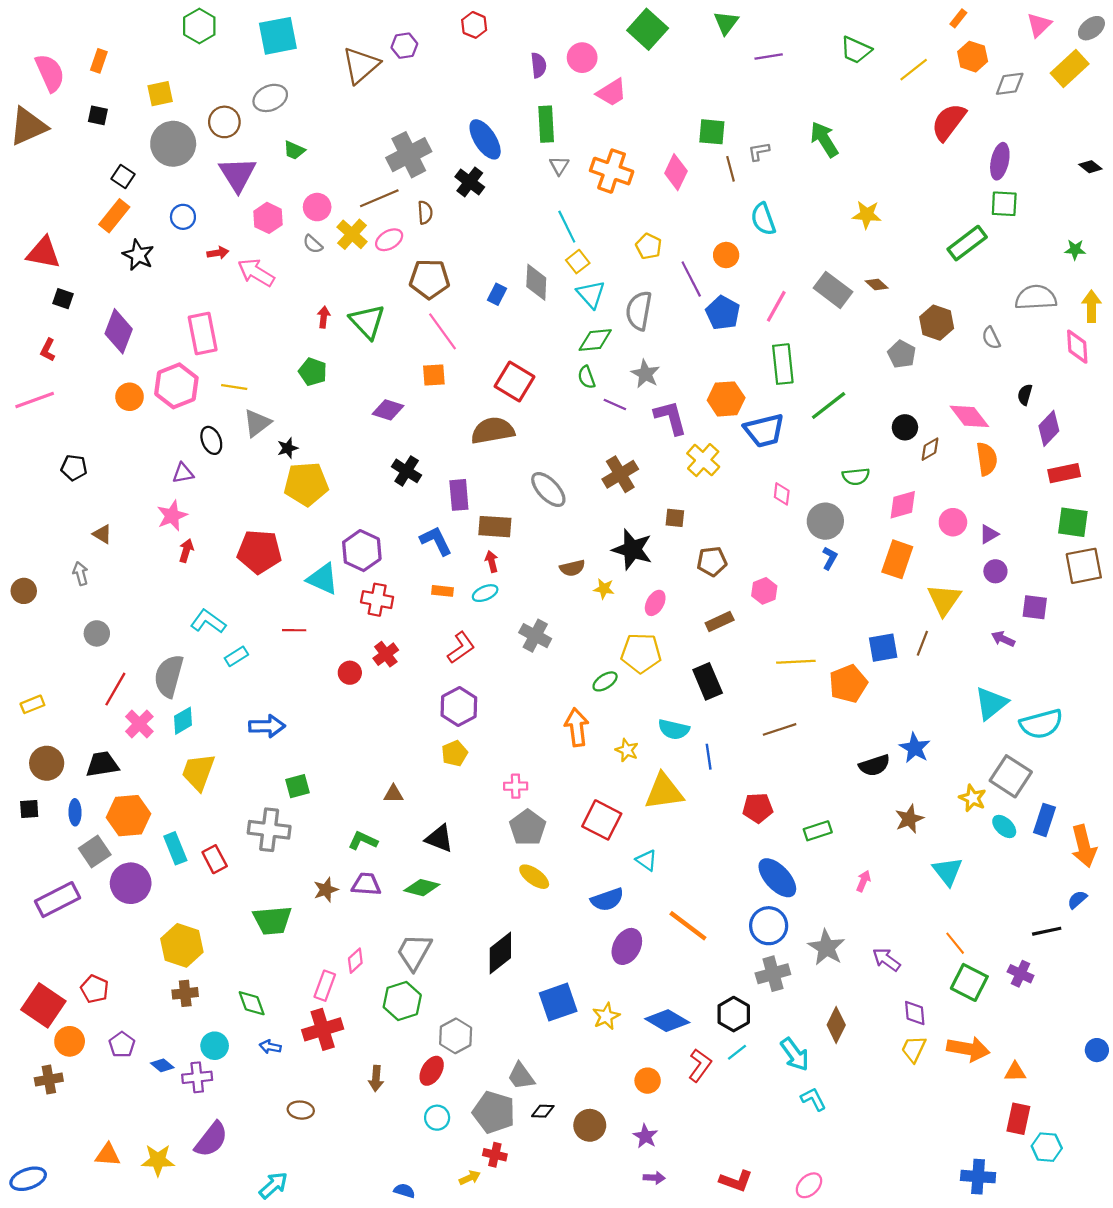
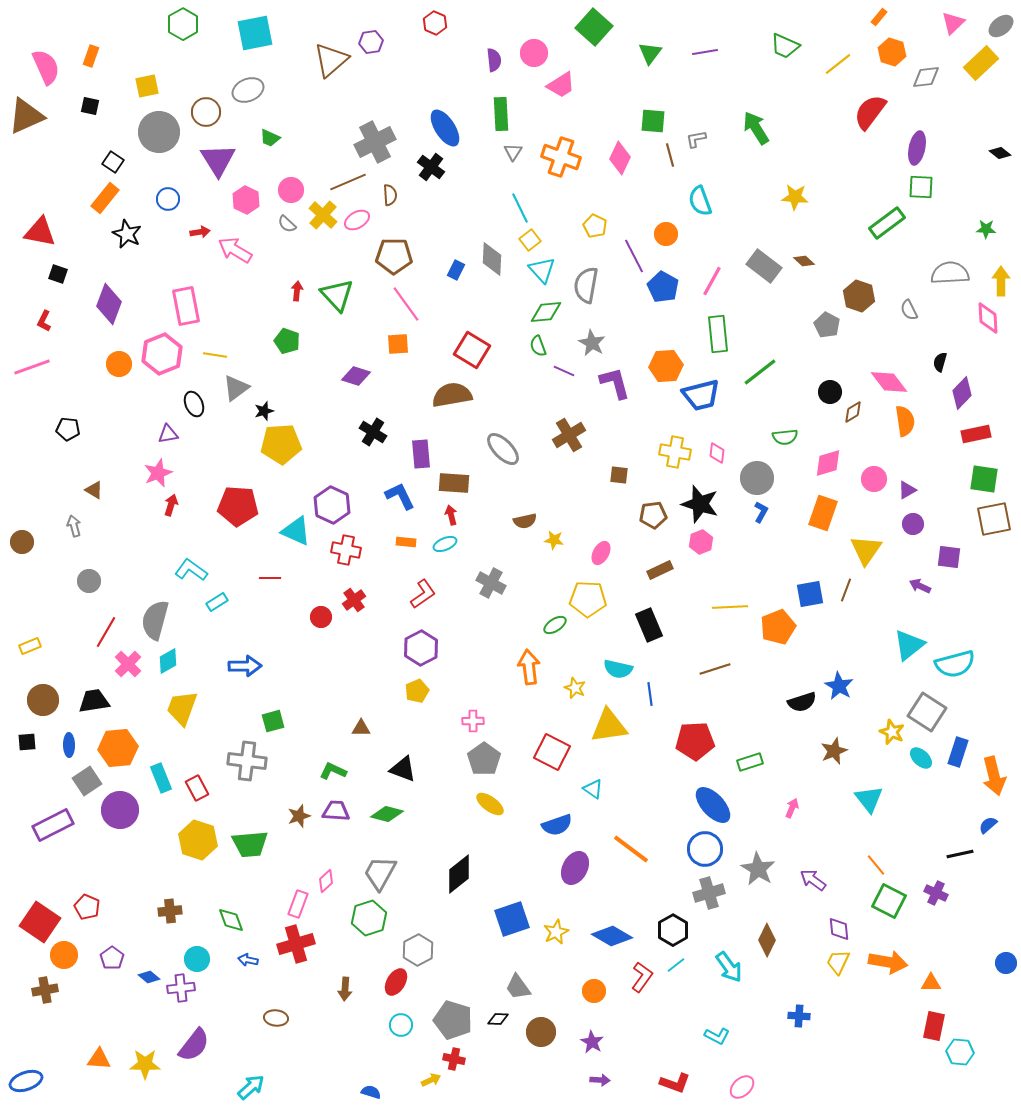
green triangle: (726, 23) -> (650, 53), moved
yellow cross: (703, 460) -> (675, 452), moved, turned -32
black star: (632, 549) -> (700, 504), moved
red pentagon: (758, 808) -> (695, 741), size x1.4
yellow hexagon: (182, 945) -> (198, 840), moved
gray trapezoid: (521, 1076) -> (518, 987), moved
cyan L-shape: (813, 1099) -> (717, 1036), moved, turned 145
blue cross: (978, 1177) -> (799, 1016), moved, size x0.7

